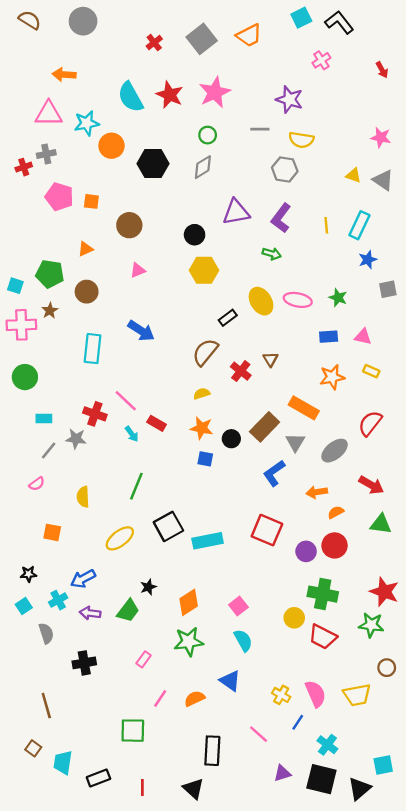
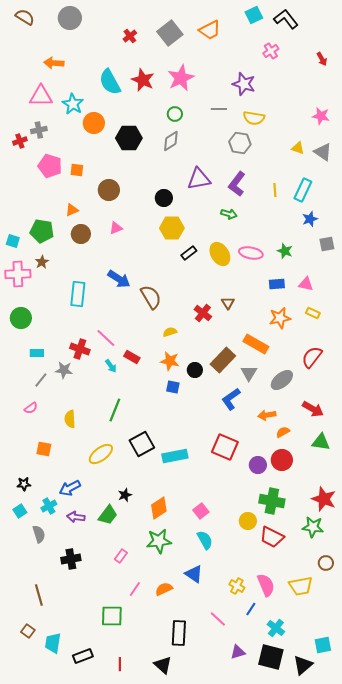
cyan star: (87, 123) -> (73, 104), turned -30
brown circle: (87, 292) -> (81, 234), moved
black rectangle: (228, 318) -> (189, 253), moved
brown semicircle: (205, 352) -> (151, 297), moved, turned 110

